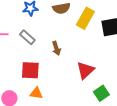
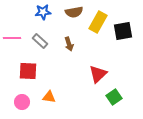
brown arrow: (56, 48) -> (69, 44), moved
red square: (30, 70) -> (28, 71), moved

